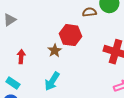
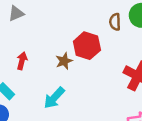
brown semicircle: (89, 12) -> (115, 22), turned -96

